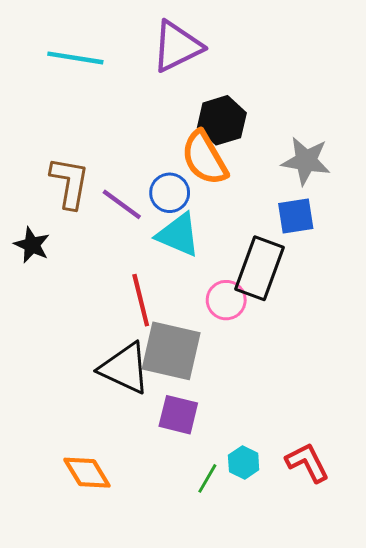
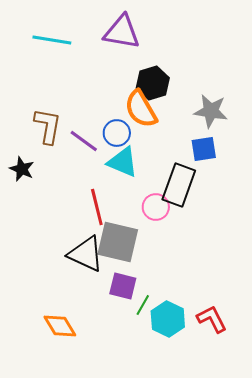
purple triangle: (177, 46) -> (122, 32), turned 36
cyan hexagon: (244, 462) -> (168, 319), size x1.6
green line: (207, 478) -> (143, 305), moved

